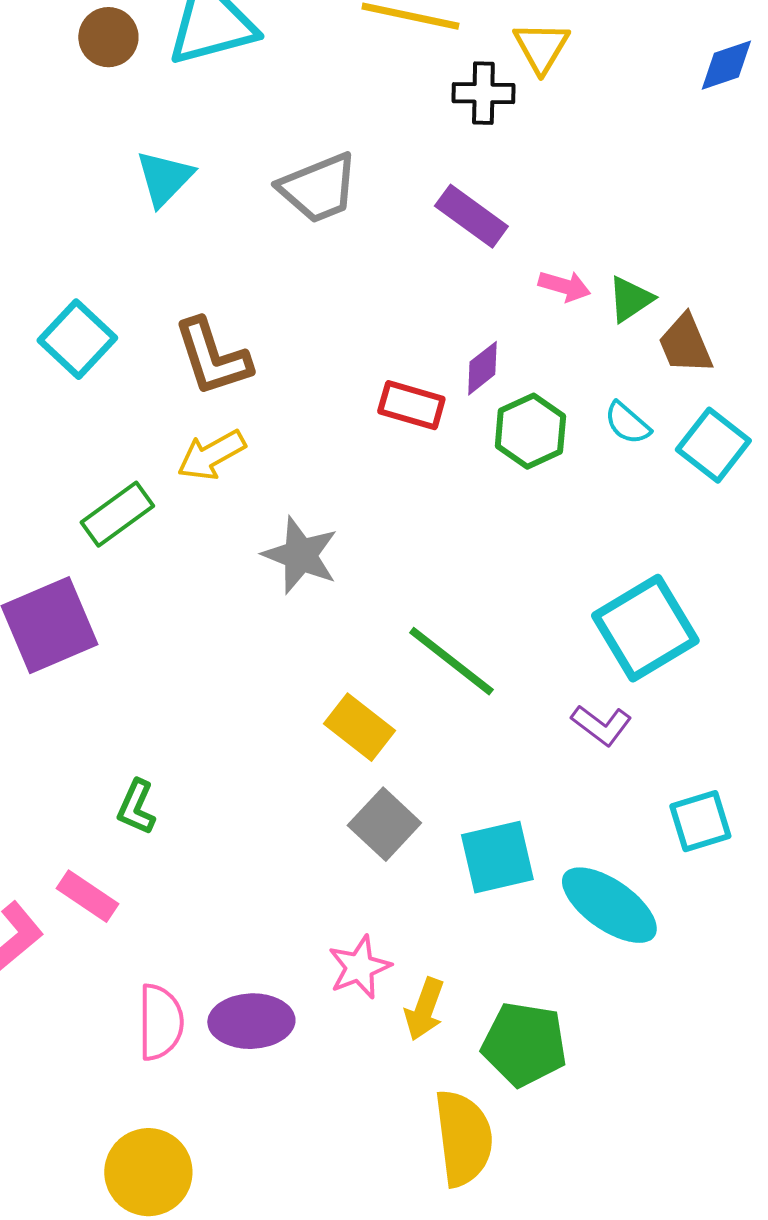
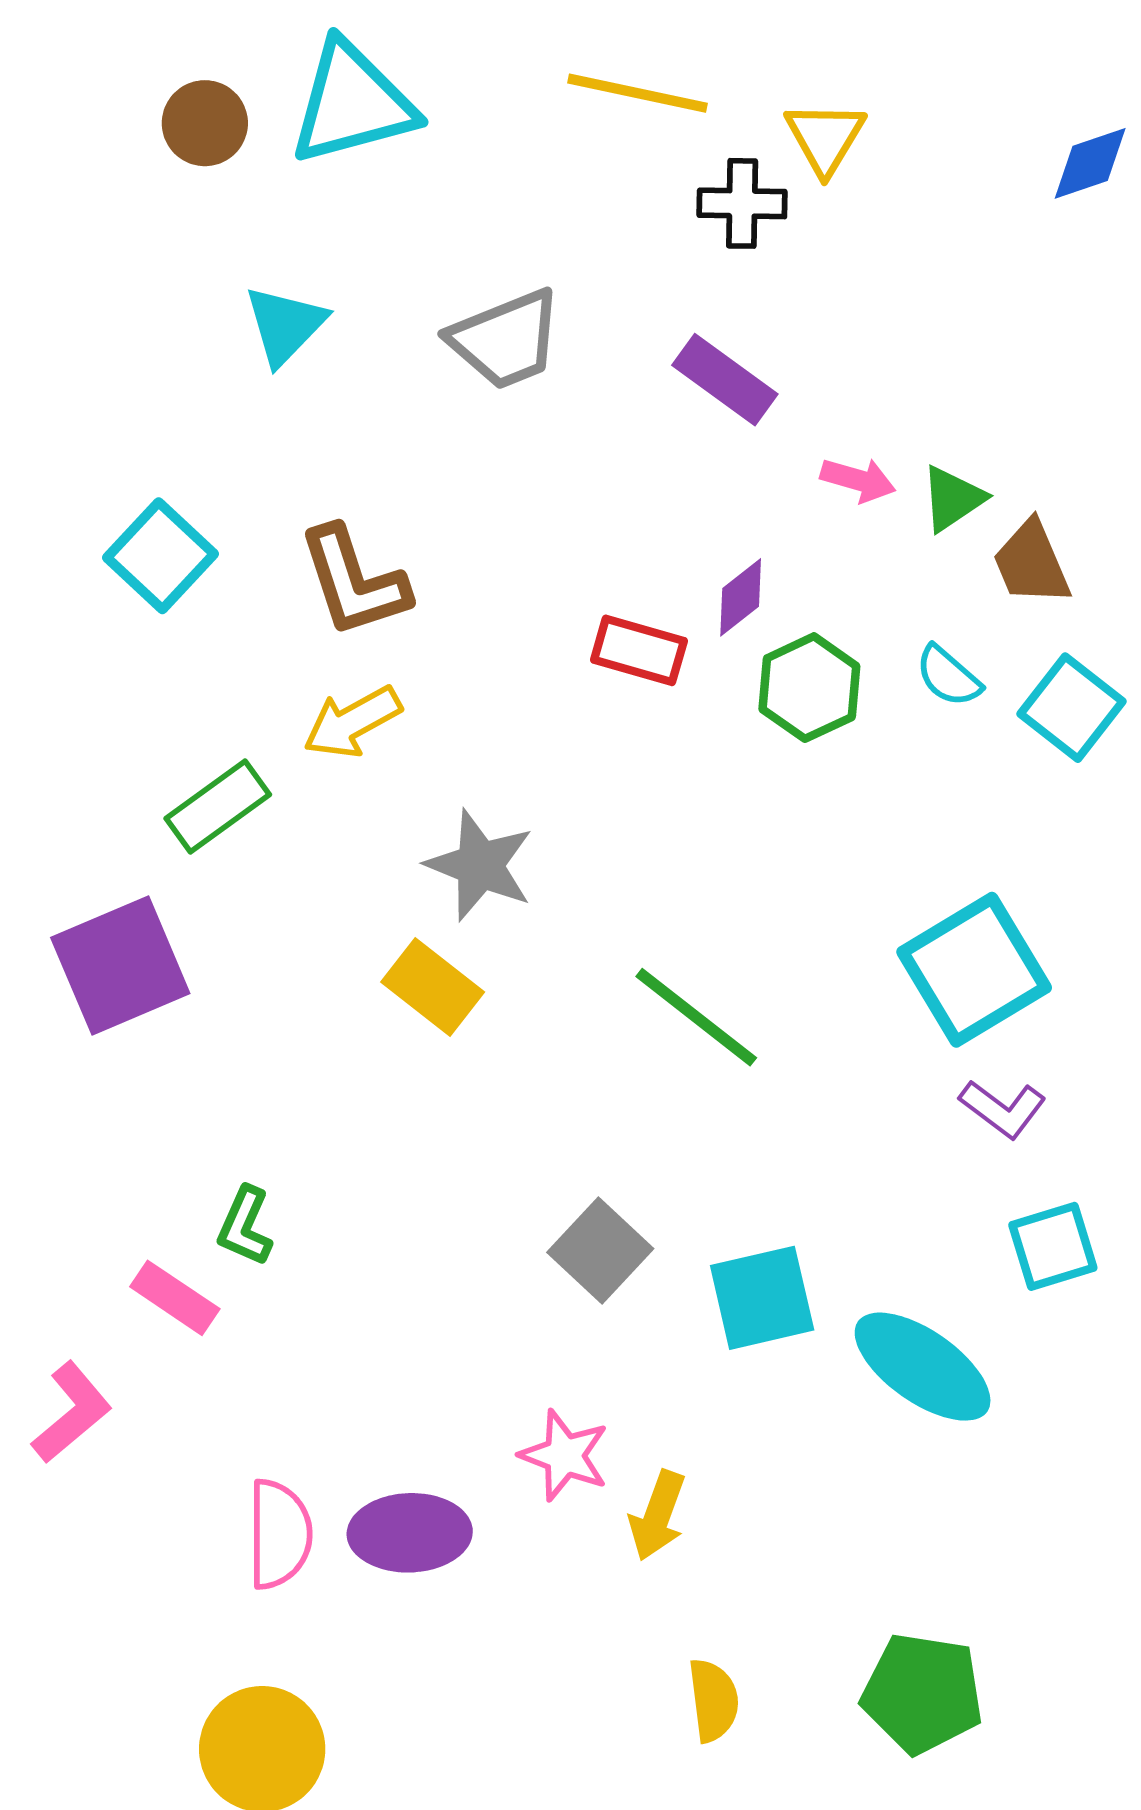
purple L-shape: (601, 725) -> (1003, 1109), moved
yellow rectangle: (359, 727) -> (433, 987), moved
pink rectangle: (87, 896) -> (175, 1298), moved
pink star: (359, 967) -> (564, 1455), turned -30
green pentagon: (524, 1044) -> (923, 1693), moved
yellow semicircle: (463, 1138) -> (713, 1700), size x0.6

